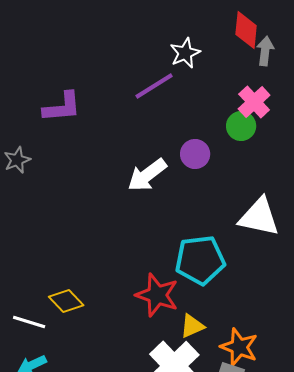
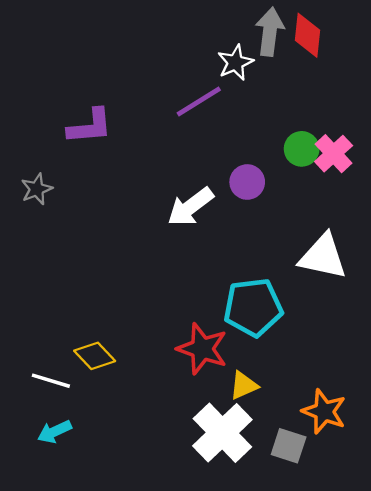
gray arrow: (265, 51) -> (270, 32), moved, size x1.4
pink cross: (254, 102) -> (334, 154), moved
orange star: (239, 347) -> (324, 411), moved

